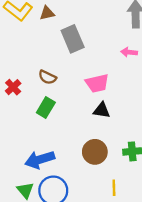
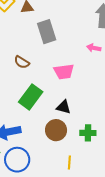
green rectangle: (46, 107) -> (31, 97), moved, size x1.4
black triangle: (102, 110) -> (64, 107), moved

